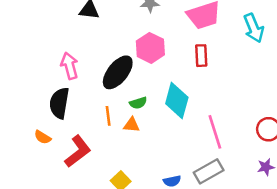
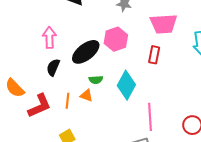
black semicircle: (59, 103) -> (53, 67), moved, size x0.7
orange line: (108, 116) -> (67, 101), moved
orange semicircle: (43, 137) -> (15, 88), size x1.5

